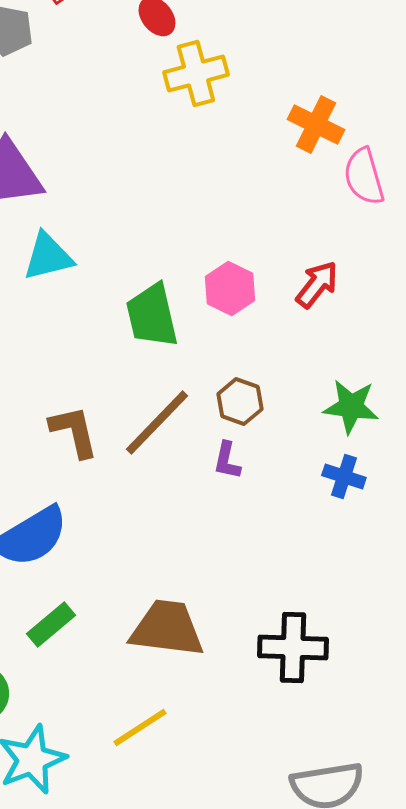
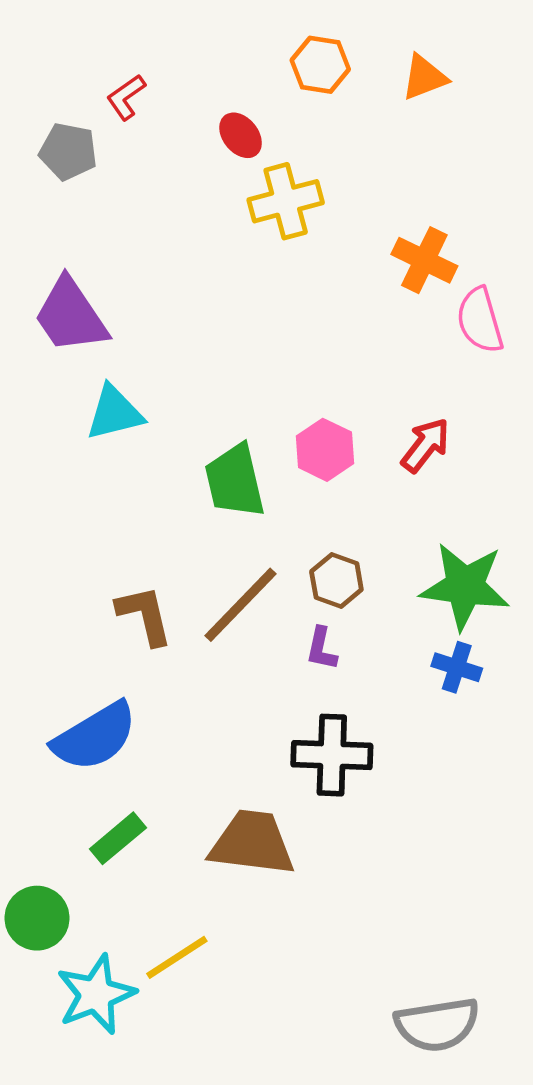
green star: (351, 406) -> (465, 586), size x1.4
black cross: (293, 648) -> (332, 755), moved
yellow line: (140, 728) -> (177, 957), moved

